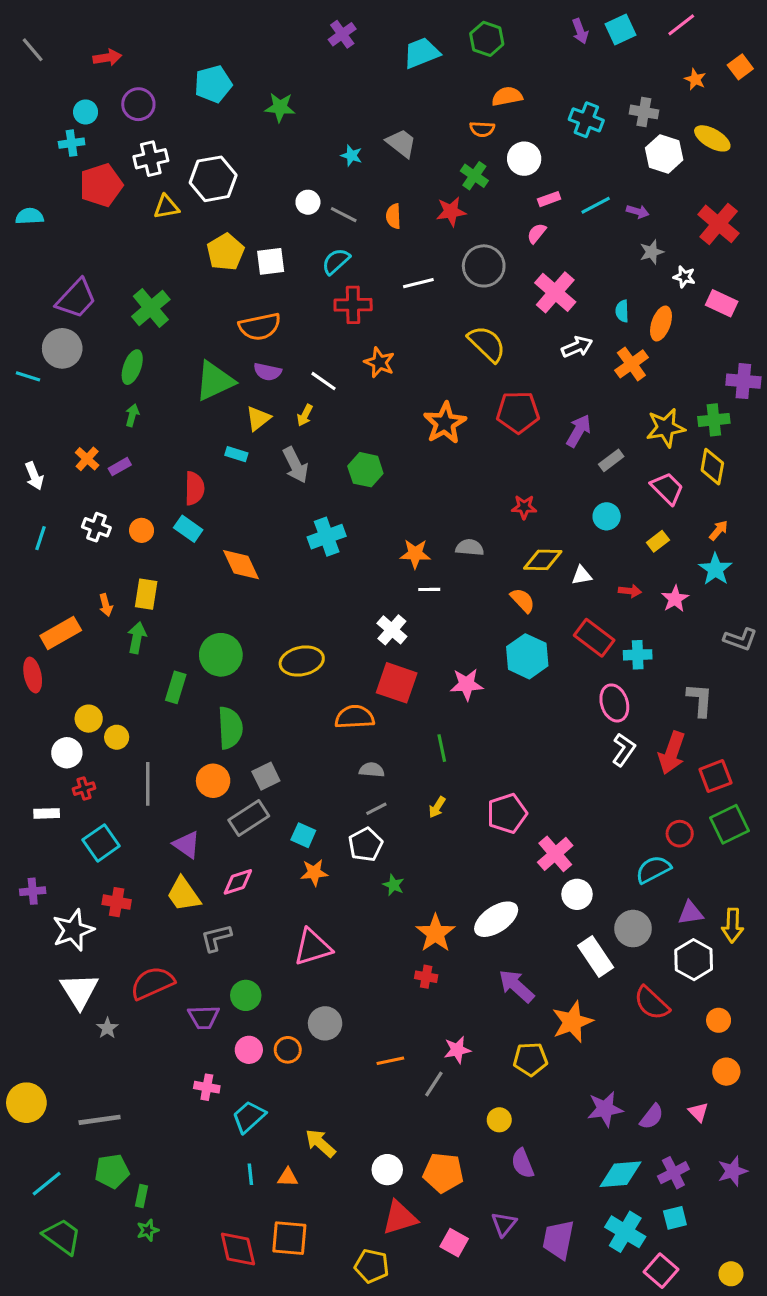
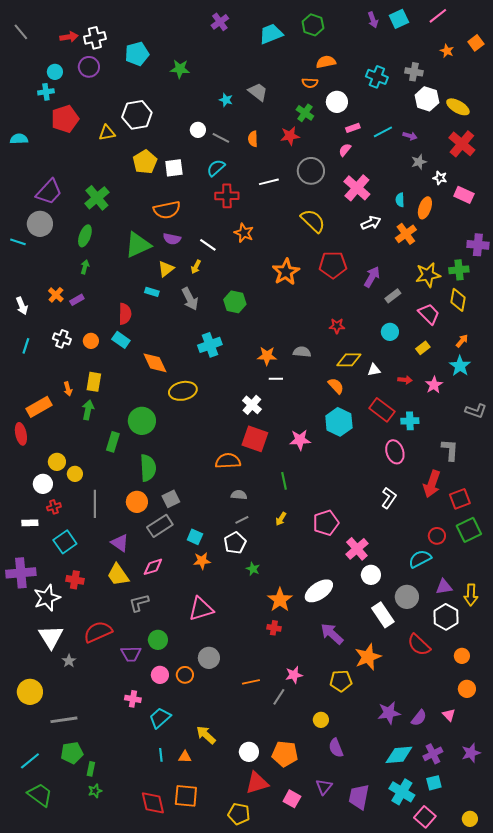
yellow ellipse: (712, 138) -> (458, 107), moved
white cross: (151, 159) -> (95, 38), moved
yellow ellipse: (302, 661) -> (183, 391), moved
white L-shape: (624, 750) -> (389, 498), moved
purple cross: (33, 891) -> (21, 573), size x1.8
yellow circle: (26, 1103) -> (30, 692), moved

